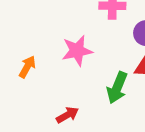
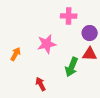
red arrow: (67, 115) -> (41, 84), turned -88

